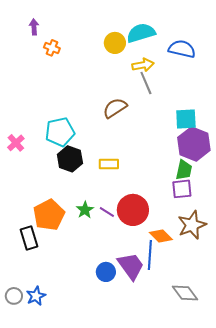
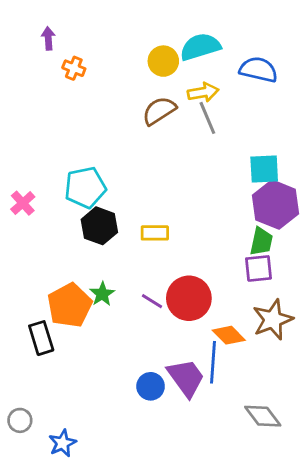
brown semicircle: (115, 108) -> (159, 111), moved
green star: (85, 210) -> (102, 294), moved
blue star: (36, 296) -> (62, 443), moved

